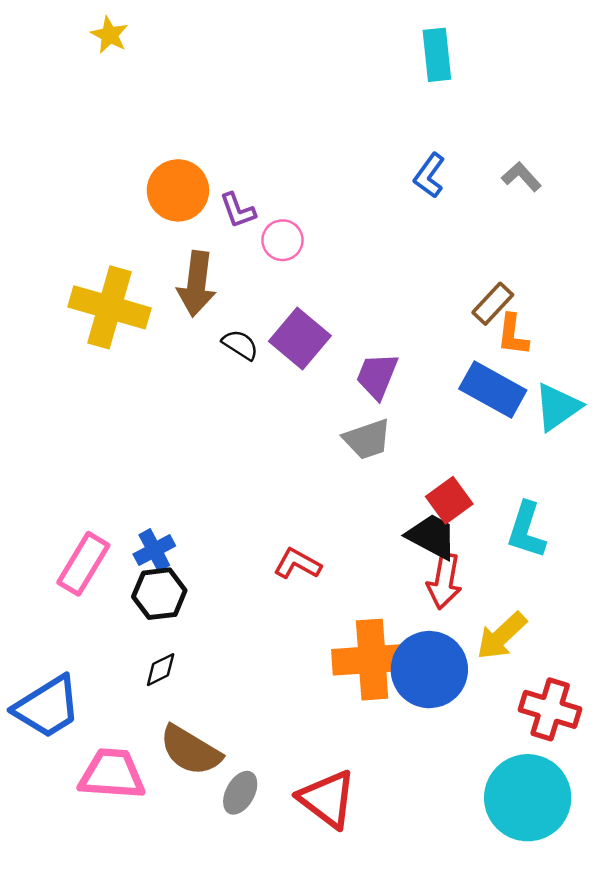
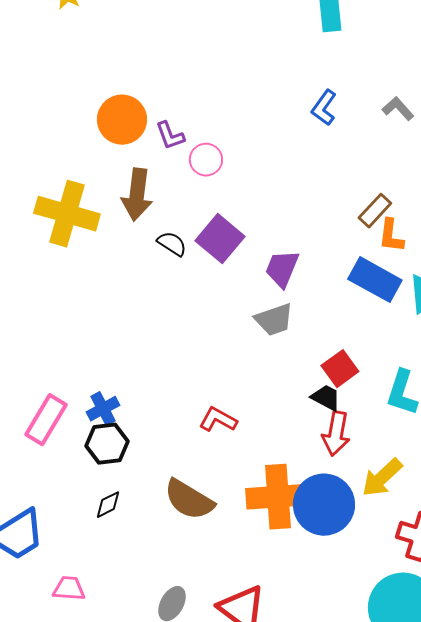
black trapezoid: (432, 536) -> (326, 398), size x0.7
brown semicircle: (190, 750) -> (189, 500), moved
pink trapezoid: (112, 774) -> (69, 589), size x0.6

